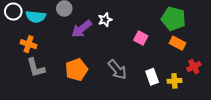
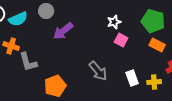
cyan semicircle: (36, 17) -> (18, 19), turned -30
white star: (105, 20) -> (114, 22), moved
gray L-shape: (36, 68) -> (28, 62), moved
orange pentagon: (77, 70) -> (55, 86), moved

